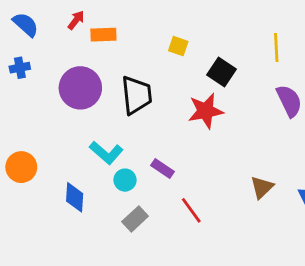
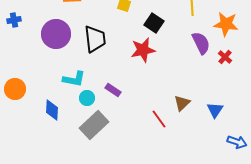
cyan L-shape: (106, 153) -> (74, 79), turned -30
red line: (191, 210) -> (159, 119), moved
gray rectangle: (135, 219) -> (94, 125), size x1.6

